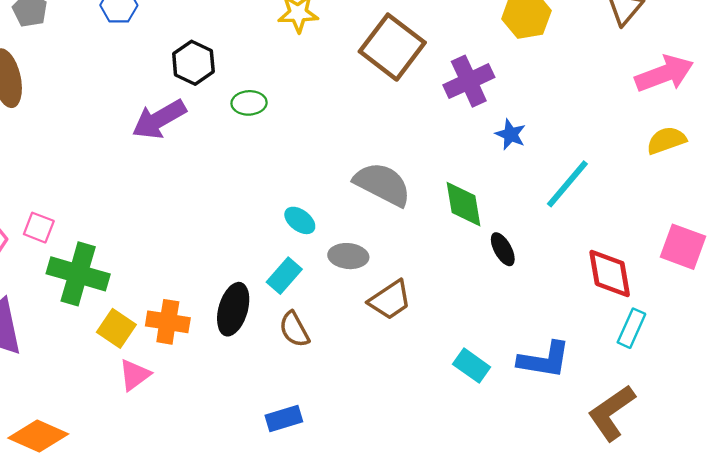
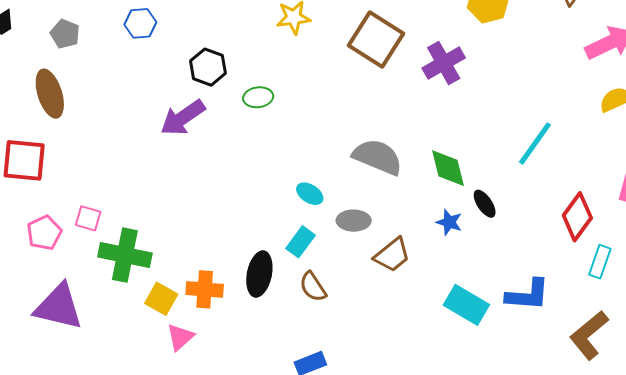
blue star: (511, 134) -> (449, 222), moved
red diamond: (610, 273) -> (577, 217), turned 51
cyan rectangle: (472, 366) -> (466, 305), size x1.4

